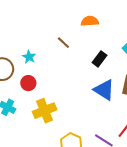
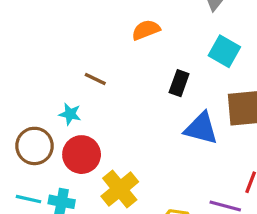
brown line: (63, 43) -> (95, 79), moved
red circle: (28, 83) -> (82, 155), size x1.5

